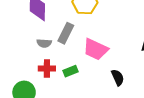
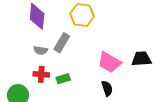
pink trapezoid: (96, 49) -> (109, 62), moved

